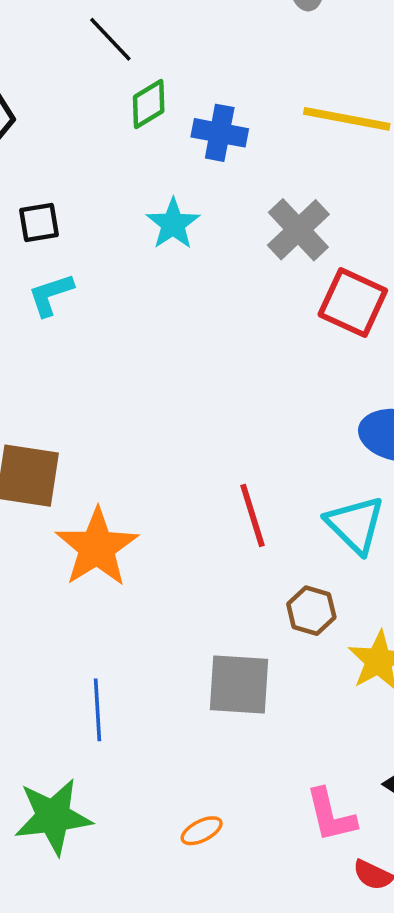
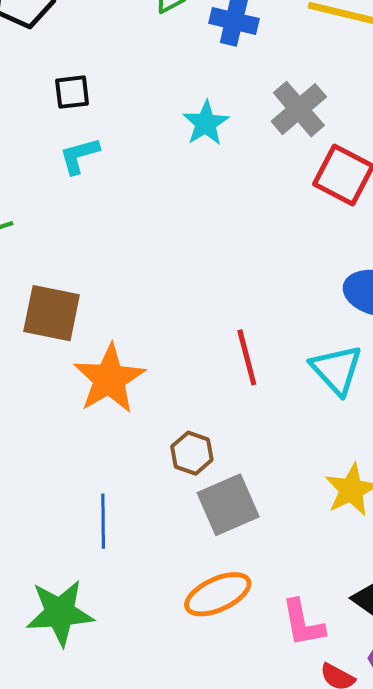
cyan star: (173, 224) -> (206, 123), moved
brown hexagon: (311, 611) -> (192, 453), moved
gray square: (239, 685) -> (228, 505), turned -30
orange ellipse: (202, 831) -> (218, 594), moved, size x1.8

